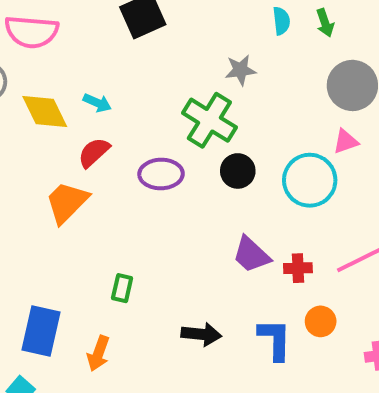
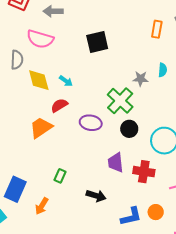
cyan semicircle: (281, 21) -> (163, 70), moved
purple trapezoid: (251, 255) -> (116, 163), moved, turned 30
red cross: (298, 268) -> (144, 172), moved, size x1.5
black arrow: (201, 334) -> (96, 196), moved
blue L-shape: (275, 339) -> (131, 216), turned 65

